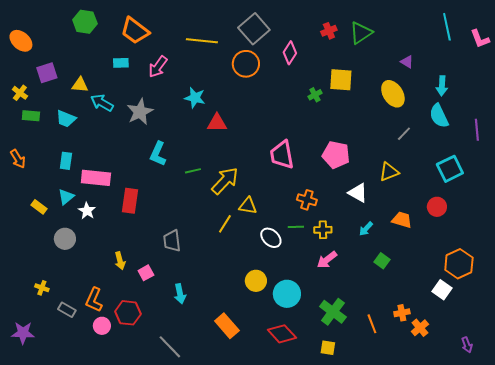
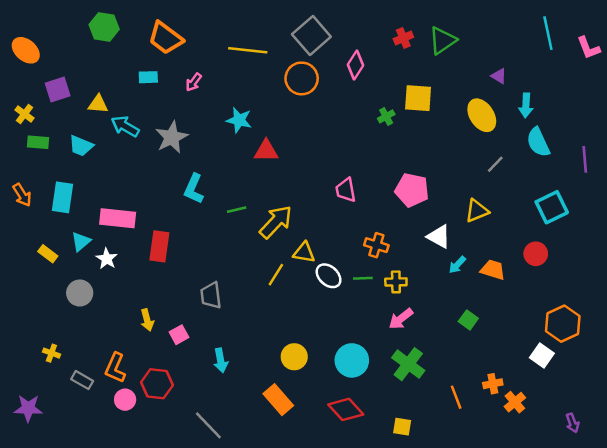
pink arrow: (158, 67) -> (194, 82), size x0.7
cyan arrow: (442, 86) -> (526, 105), moved
pink trapezoid: (282, 155) -> (346, 190), size x0.7
cyan rectangle: (66, 161) -> (63, 197), moved, size x1.4
cyan arrow: (366, 229) -> (457, 265), moved
white ellipse: (271, 238) -> (329, 276), moved
yellow circle: (256, 281) -> (294, 357), moved
green cross: (333, 312) -> (408, 364), moved

